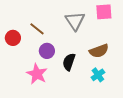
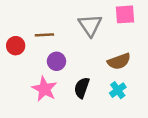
brown line: (37, 29) -> (44, 35), turned -42
black semicircle: (69, 62) -> (82, 88), moved

